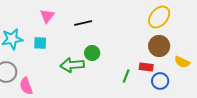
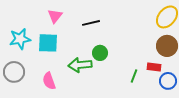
cyan square: (40, 43) -> (48, 43), size x1.5
pink semicircle: (26, 86) -> (49, 81), moved

